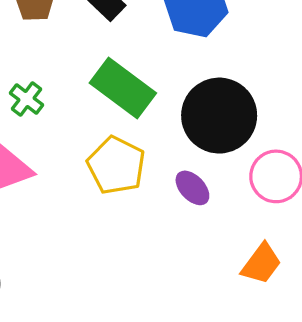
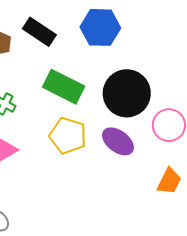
purple ellipse: (192, 188) -> (118, 141), size x1.4

